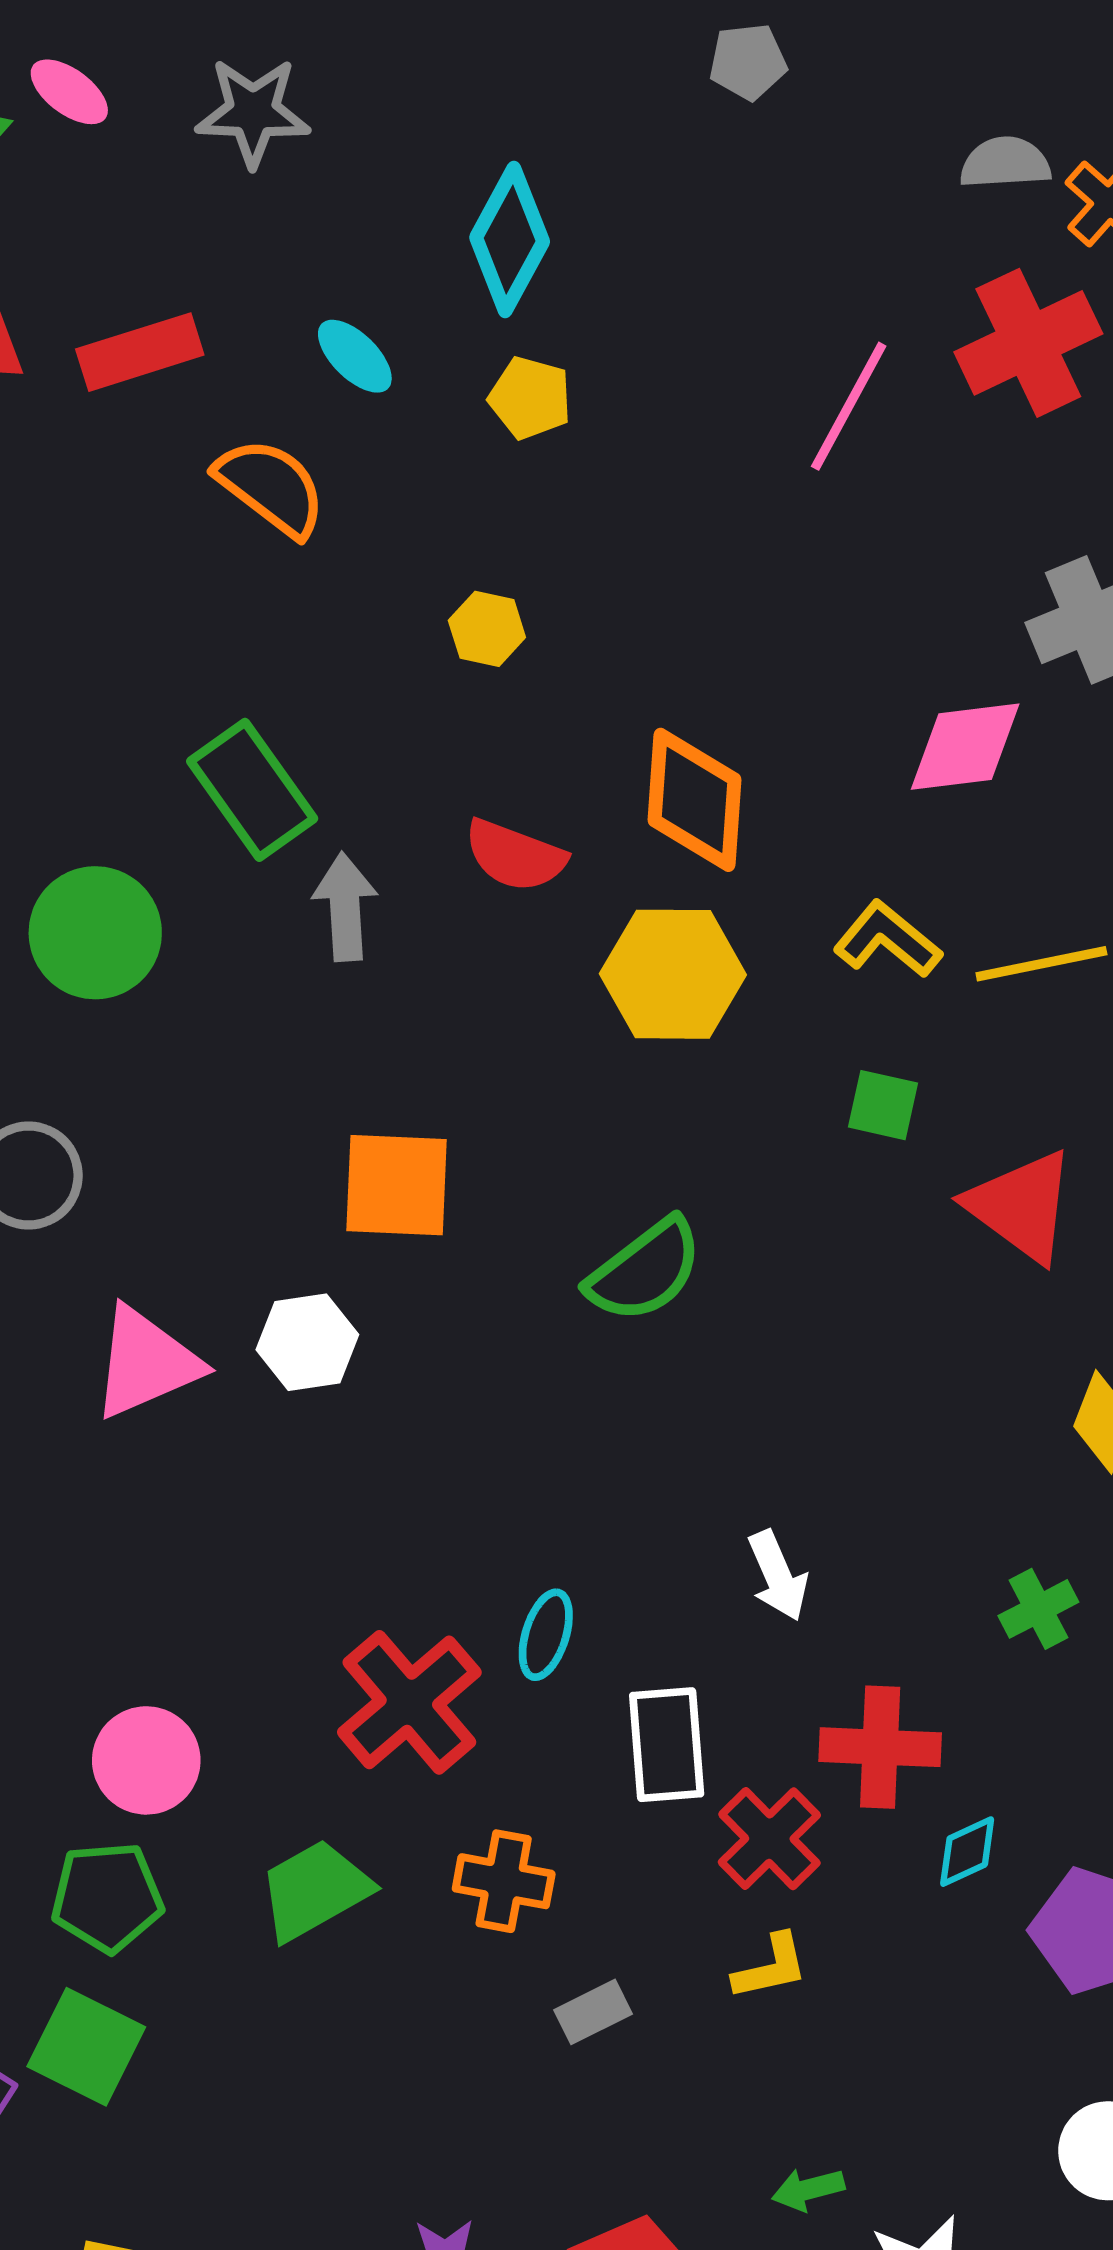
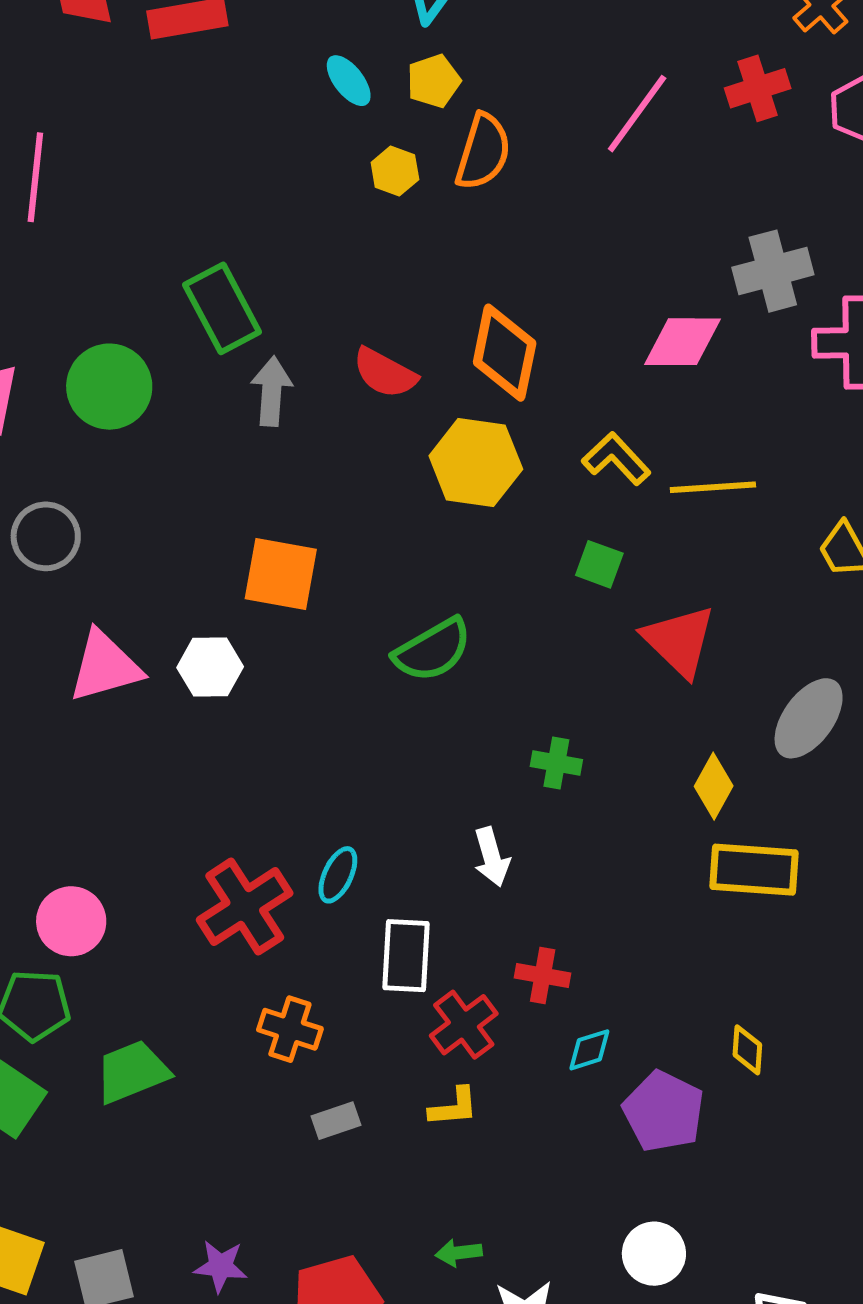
red cross: (1028, 343) -> (758, 88), size x0.7
cyan ellipse: (355, 356) -> (349, 81), moved
yellow pentagon: (530, 398) -> (434, 81), turned 30
orange semicircle: (271, 487) -> (483, 152), moved, turned 62
yellow hexagon: (487, 629) -> (395, 171), moved
green cross: (1038, 1609) -> (556, 763), moved, turned 30
red cross: (880, 1747) -> (543, 975), size x0.7
green trapezoid: (315, 1890) -> (132, 1072), moved

